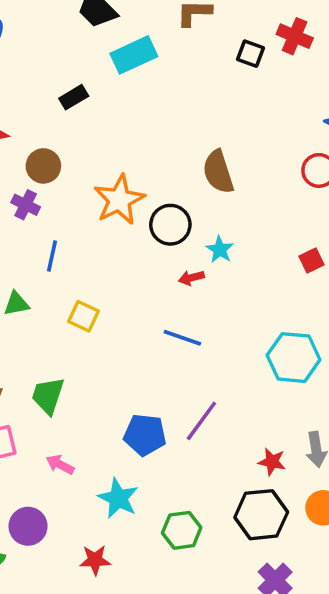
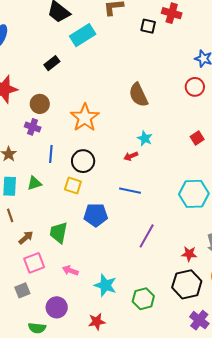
black circle: (170, 225) -> (83, 161), moved
blue pentagon: (145, 435) -> (96, 215), moved

